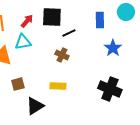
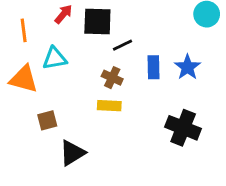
blue rectangle: (100, 20) -> (154, 67), moved
red arrow: (27, 21) -> (63, 14), moved
yellow rectangle: (58, 86) -> (109, 106), moved

